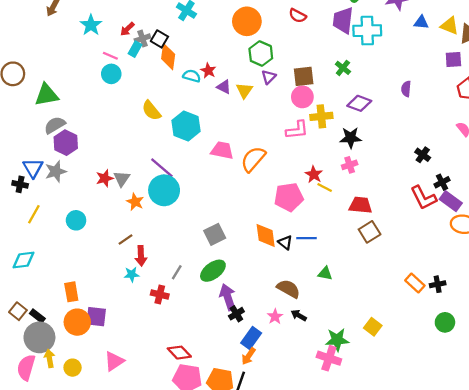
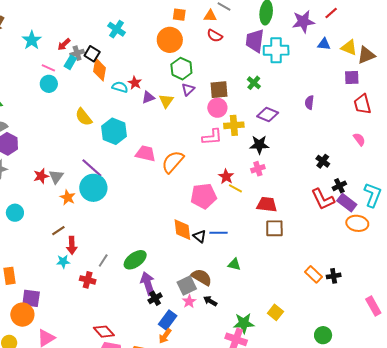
purple triangle: (224, 87) -> (148, 97), turned -48
brown square: (370, 232) -> (274, 228), turned 30
gray square: (215, 234) -> (187, 286), moved
orange circle: (77, 322) -> (22, 315), moved
green circle: (445, 322) -> (323, 335), moved

